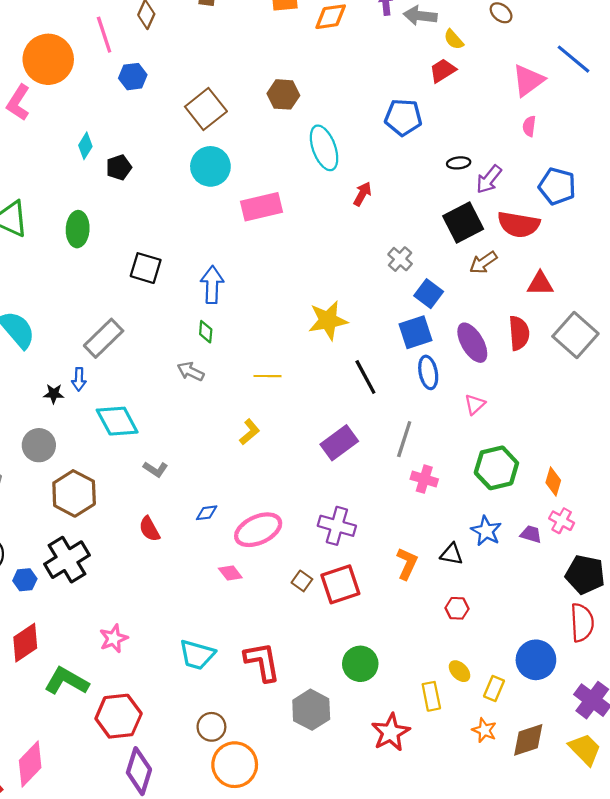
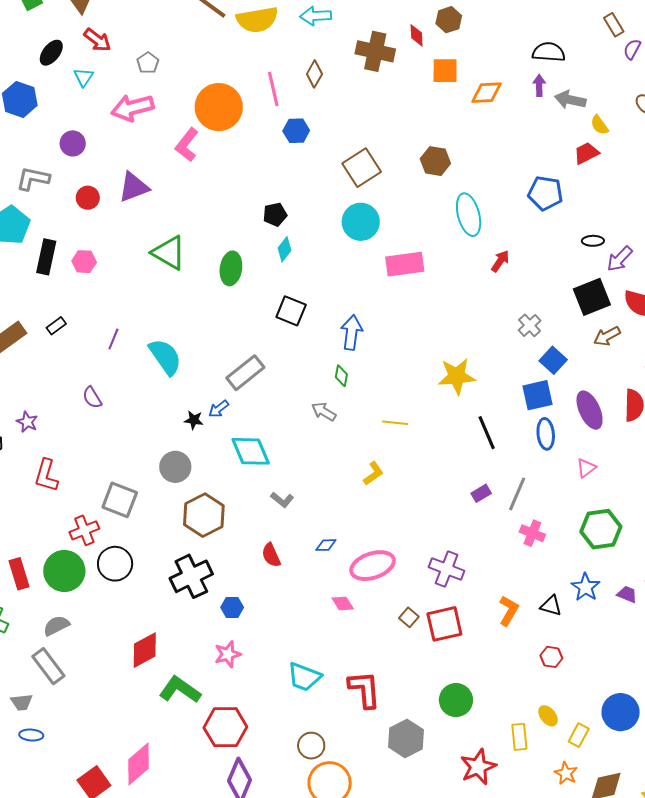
cyan diamond: (85, 146) -> (285, 249), moved
blue arrow: (79, 379) -> (219, 409), turned 45
purple rectangle: (339, 443) -> (481, 493), moved, size x0.6
blue hexagon: (25, 580) -> (232, 607), moved

